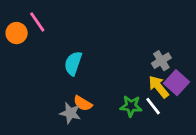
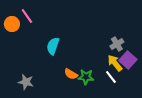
orange semicircle: (83, 103) -> (71, 74), moved
green star: (131, 106) -> (86, 77), moved
gray star: (70, 113) -> (26, 82), moved

